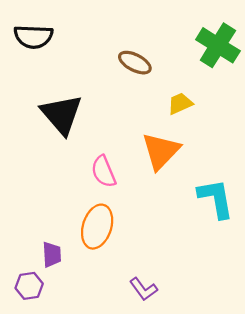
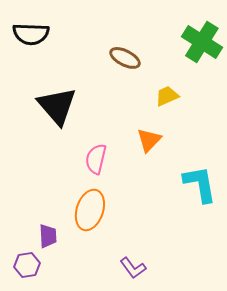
orange triangle: (161, 151) -> (149, 140), size x0.7
pink semicircle: (104, 172) -> (96, 159), turned 36

